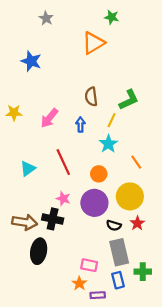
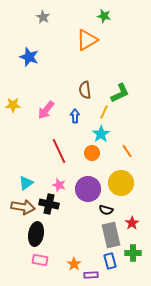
cyan triangle: (28, 169) -> (26, 183), moved
orange circle: (99, 174) -> (92, 153), moved
red star: (137, 223) -> (132, 223), moved
pink rectangle: (89, 265) -> (40, 260), moved

